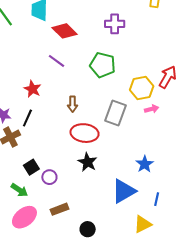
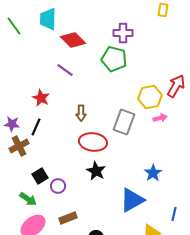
green pentagon: (103, 65) -> (114, 59), moved
blue line: (157, 199) -> (174, 214), moved

